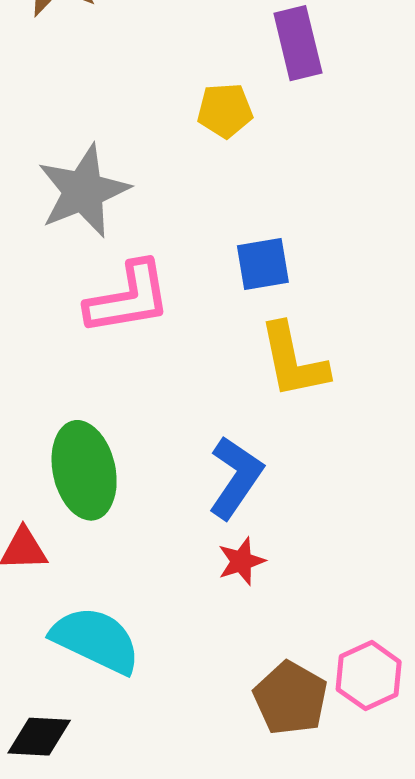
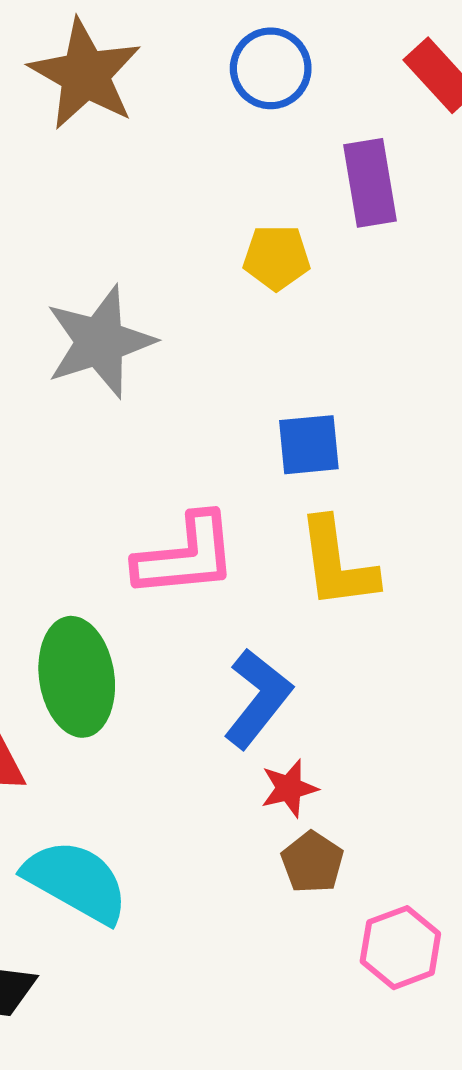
pink L-shape: (128, 298) -> (186, 556), moved
red star: (241, 561) -> (289, 788), moved
brown pentagon: (291, 698) -> (312, 862), moved, size x0.7

